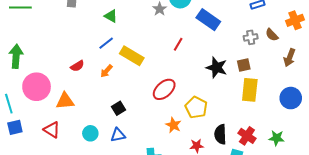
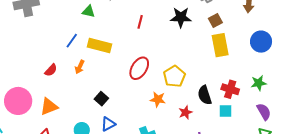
green triangle: (111, 16) -> (89, 12), moved
brown square: (244, 65) -> (215, 20), moved
black star: (217, 68) -> (181, 17), moved
yellow pentagon: (196, 107) -> (174, 76), turned 30

